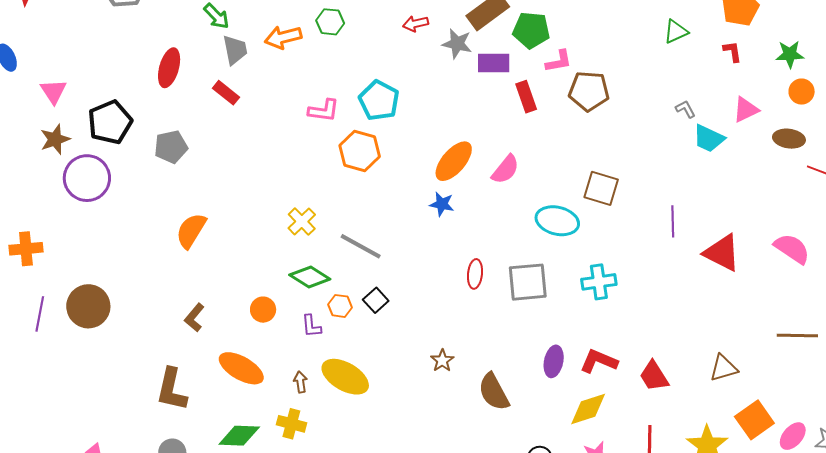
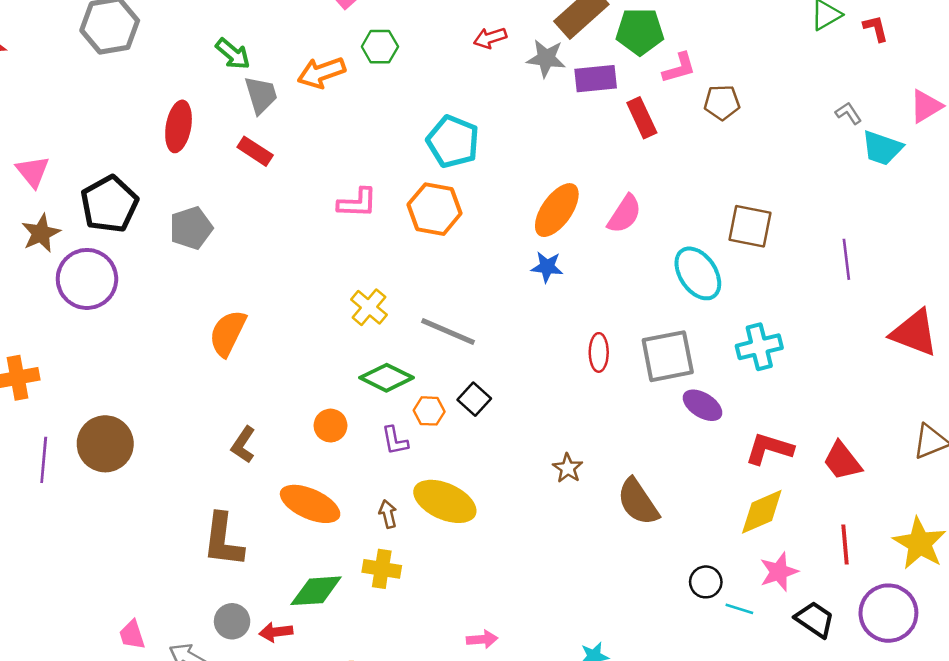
red L-shape: (732, 51) -> (876, 28), moved
brown pentagon: (589, 91) -> (722, 102), size x0.7
pink L-shape: (324, 111) -> (357, 203), moved
cyan ellipse: (557, 221) -> (698, 273), turned 48
red triangle: (722, 253) -> (914, 333), moved
purple ellipse: (554, 361) -> (702, 405), moved, turned -64

